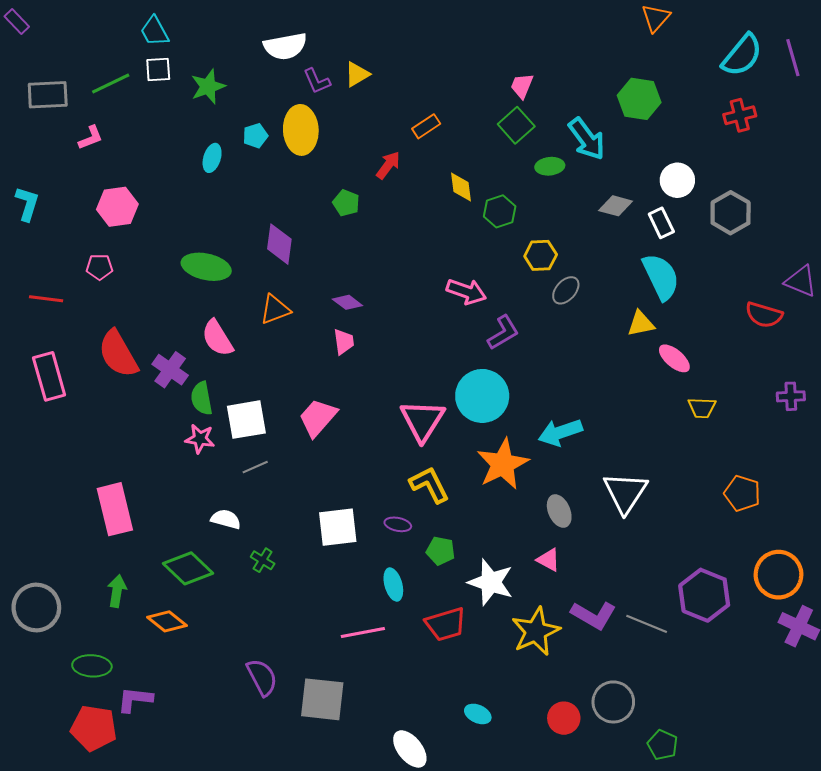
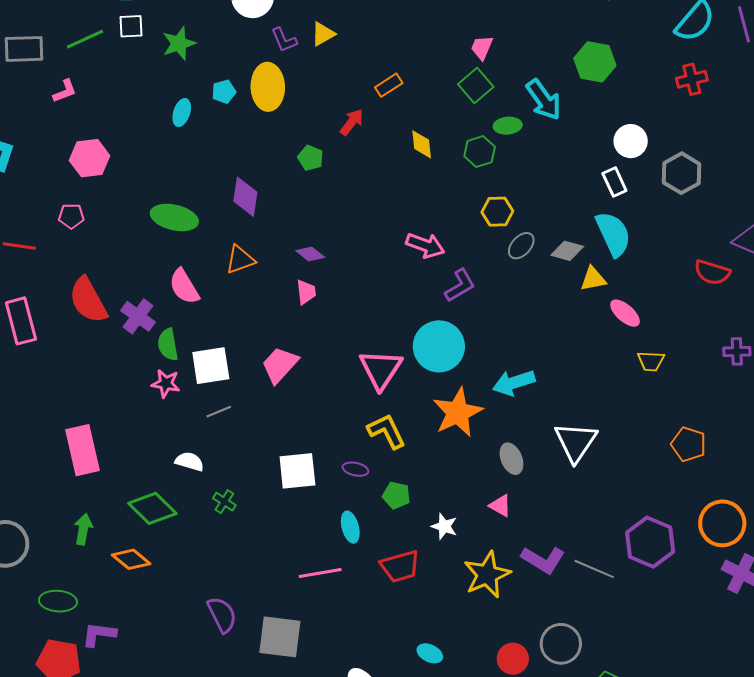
gray diamond: (616, 206) -> (567, 251), moved
green hexagon: (500, 211) -> (480, 152), moved
white star: (491, 582) -> (444, 526), size x0.6

